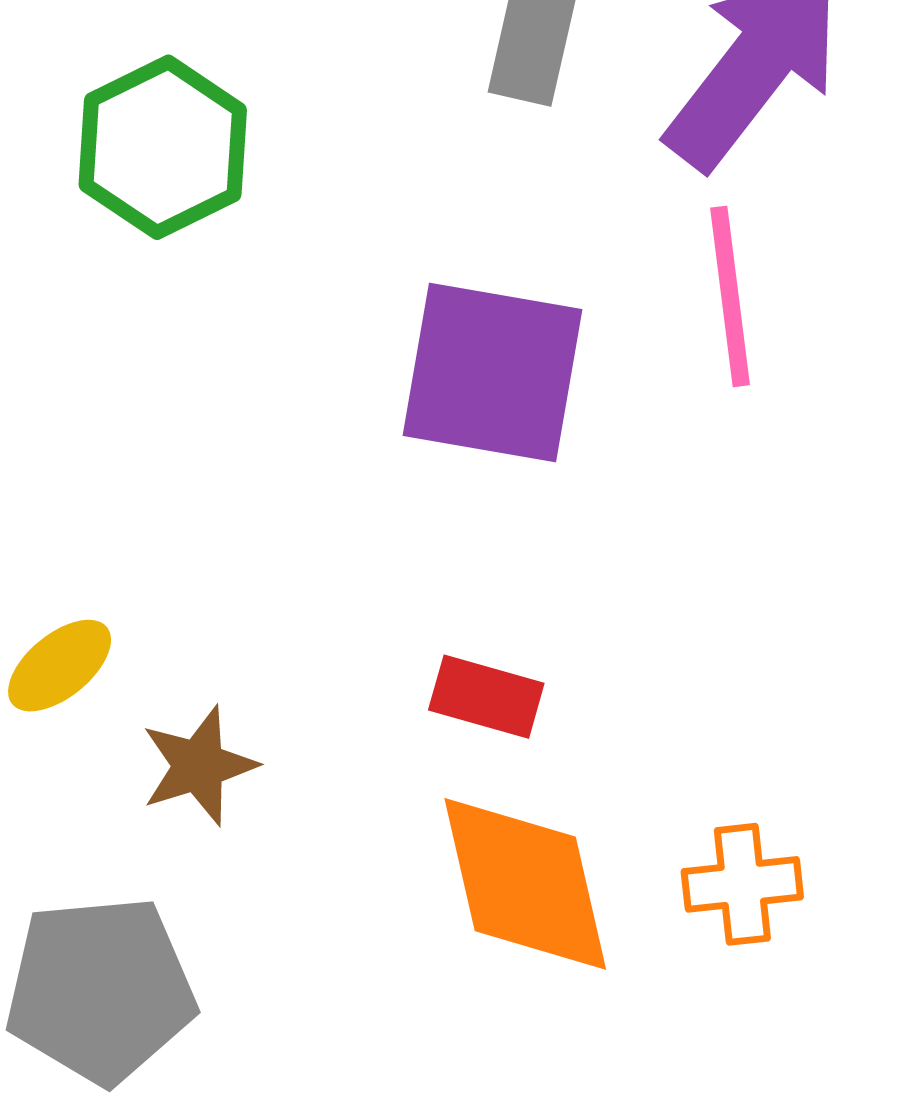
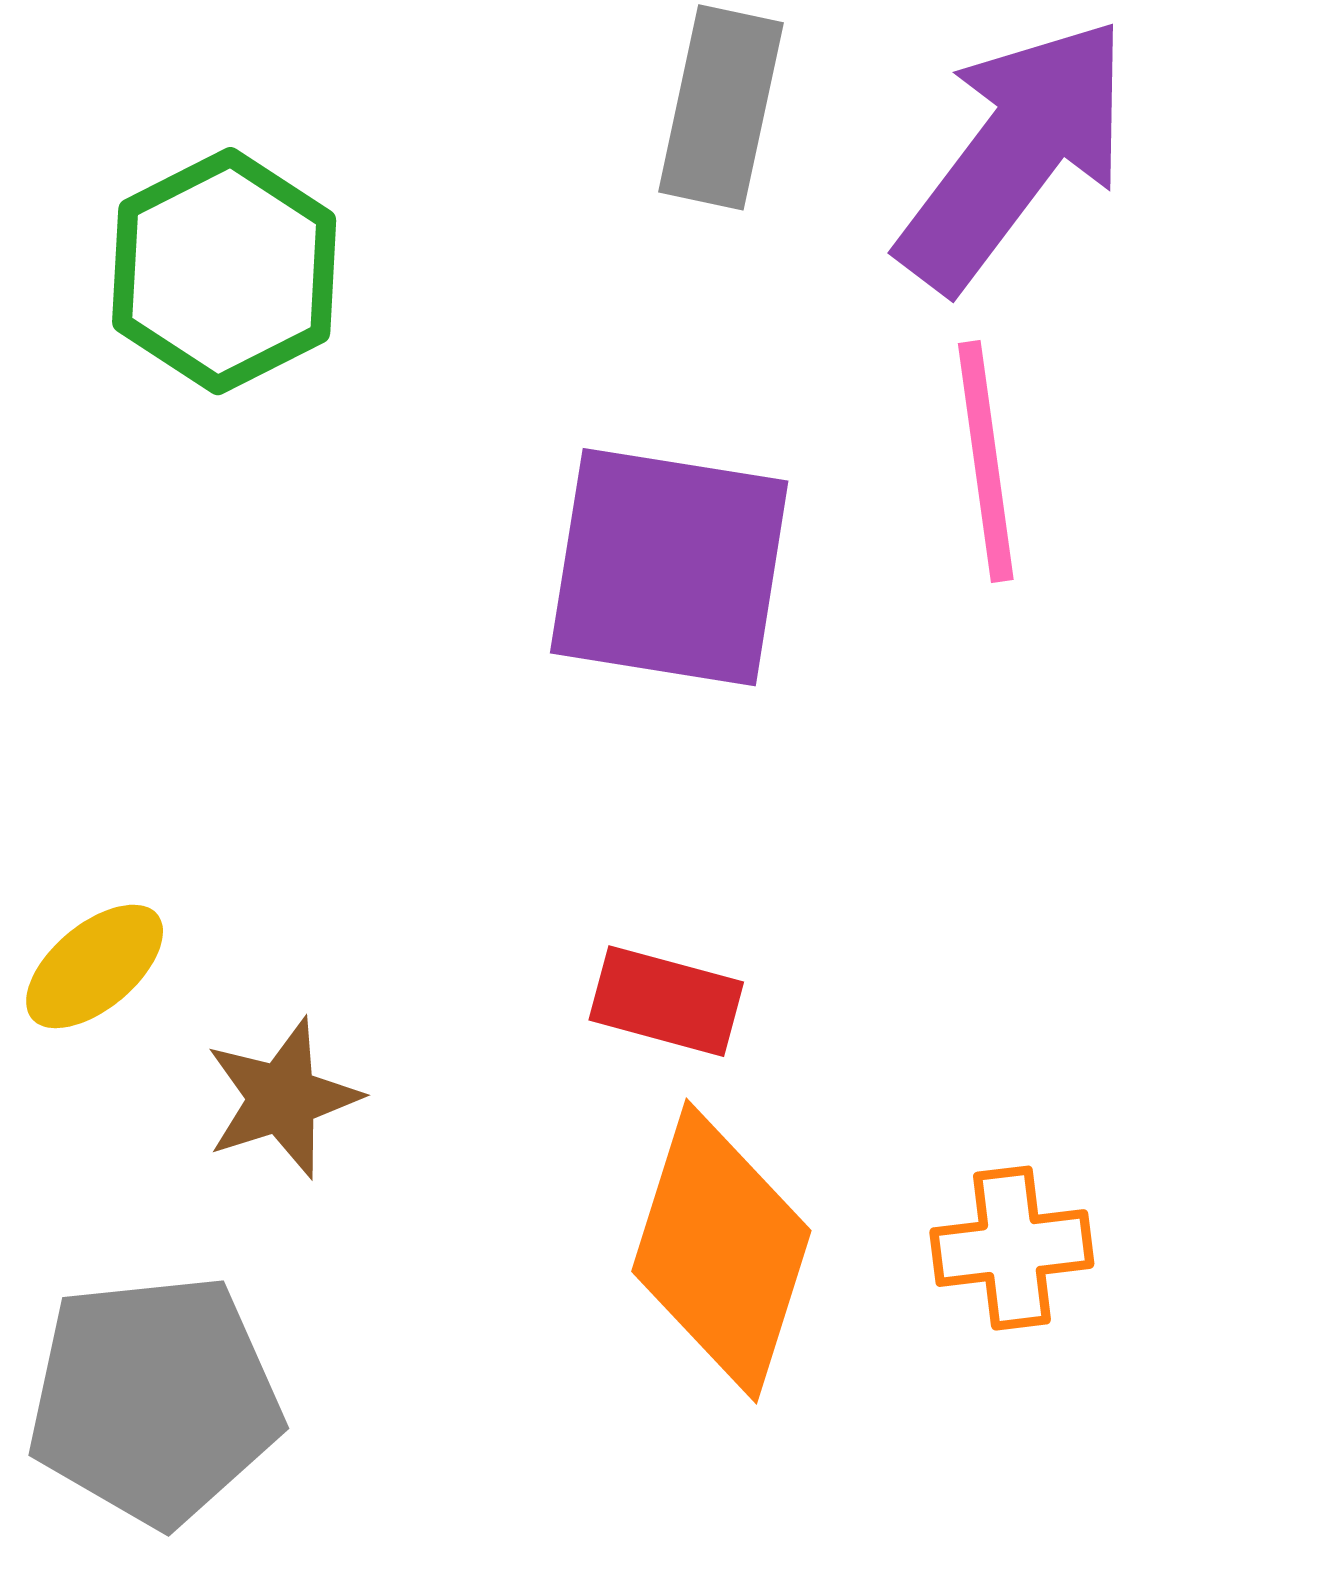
orange diamond: (525, 884) -> (721, 1251), turned 31

